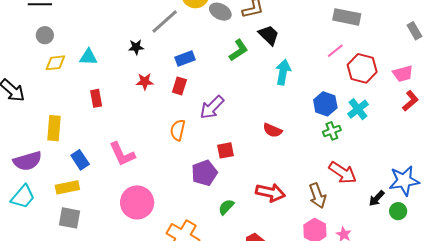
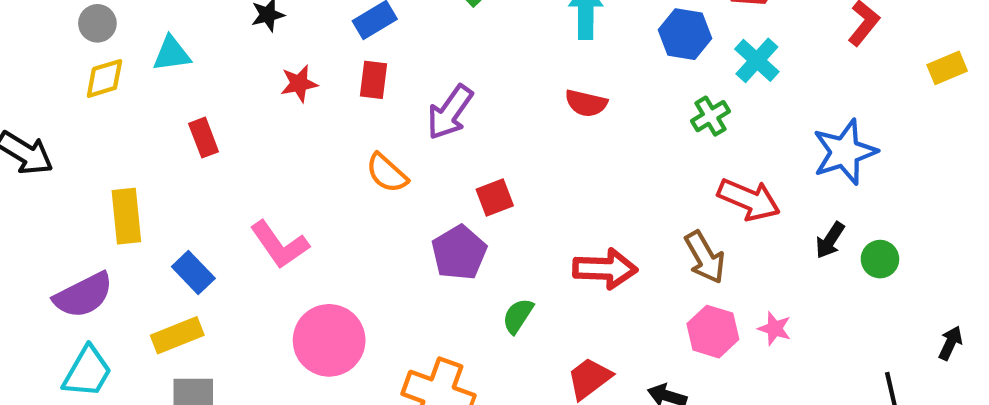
gray circle: (45, 35) -> (97, 23), moved
blue hexagon: (325, 104) -> (685, 34), moved
orange semicircle: (178, 130) -> (387, 173), turned -50
red semicircle: (272, 130) -> (586, 103), moved
blue star: (404, 181) -> (845, 152), moved

